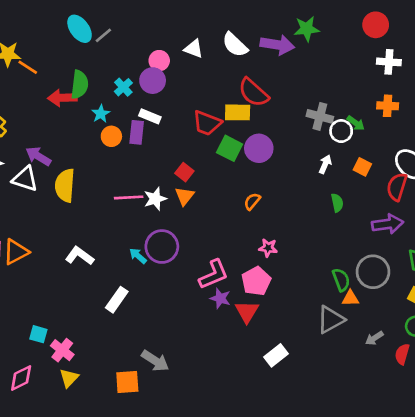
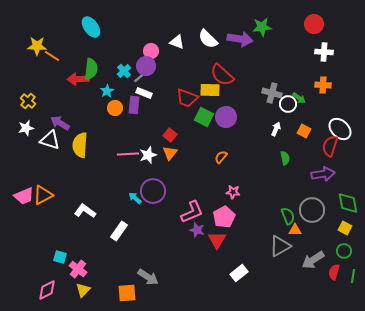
gray line: (103, 35) -> (140, 77), moved
white L-shape: (80, 256) -> (85, 211), moved
gray arrow: (374, 338) -> (313, 260), size x1.6

